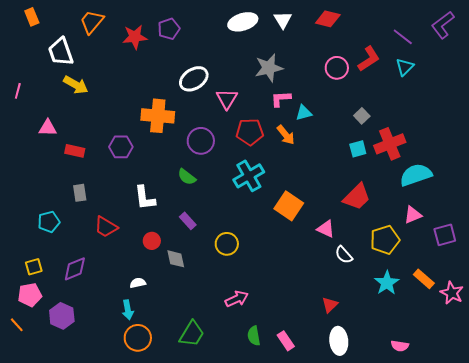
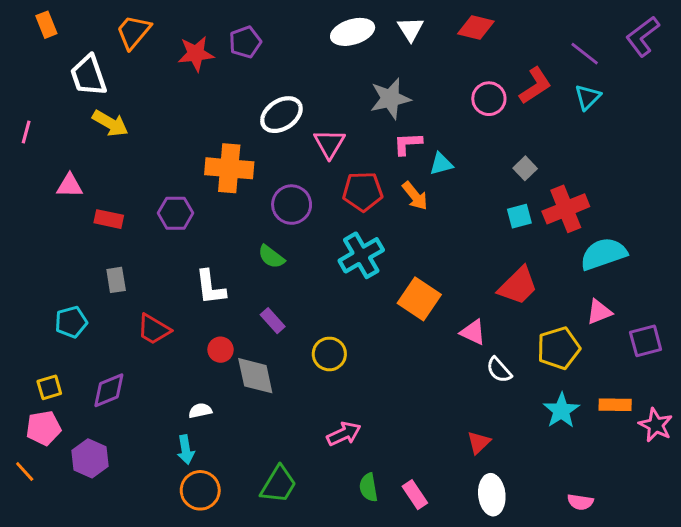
gray diamond: (176, 259) -> (255, 376), size x1.4
orange rectangle: (424, 279) -> (615, 405), turned -40

